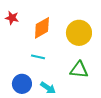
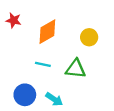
yellow circle: (79, 33) -> (89, 37), size x0.6
green triangle: (79, 70) -> (76, 69), moved

